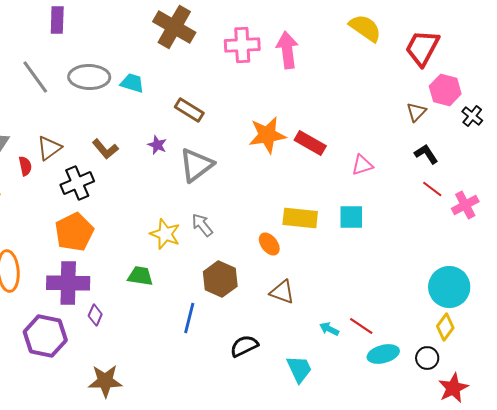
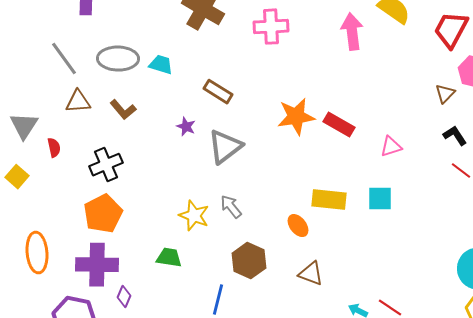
pink arrow: (287, 50) -> (352, 32), moved
brown triangle: (49, 148) -> (78, 102), moved, turned 32
brown L-shape: (105, 149) -> (123, 110), moved

